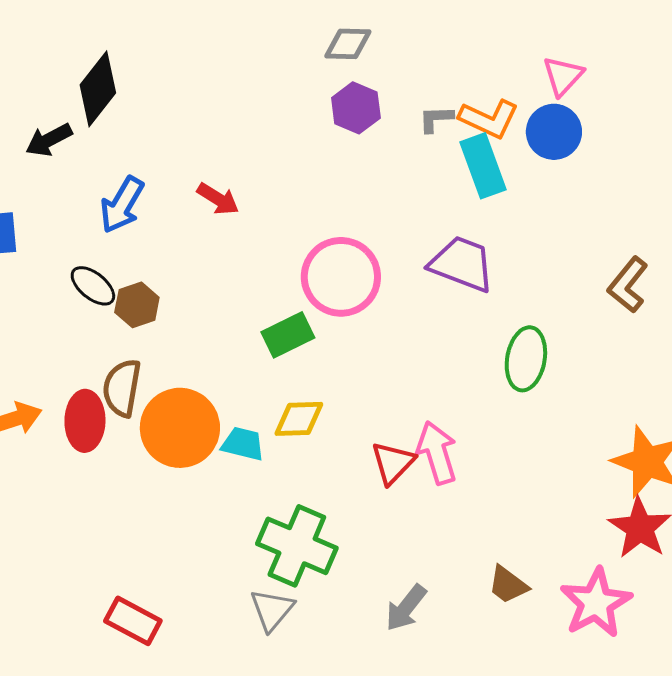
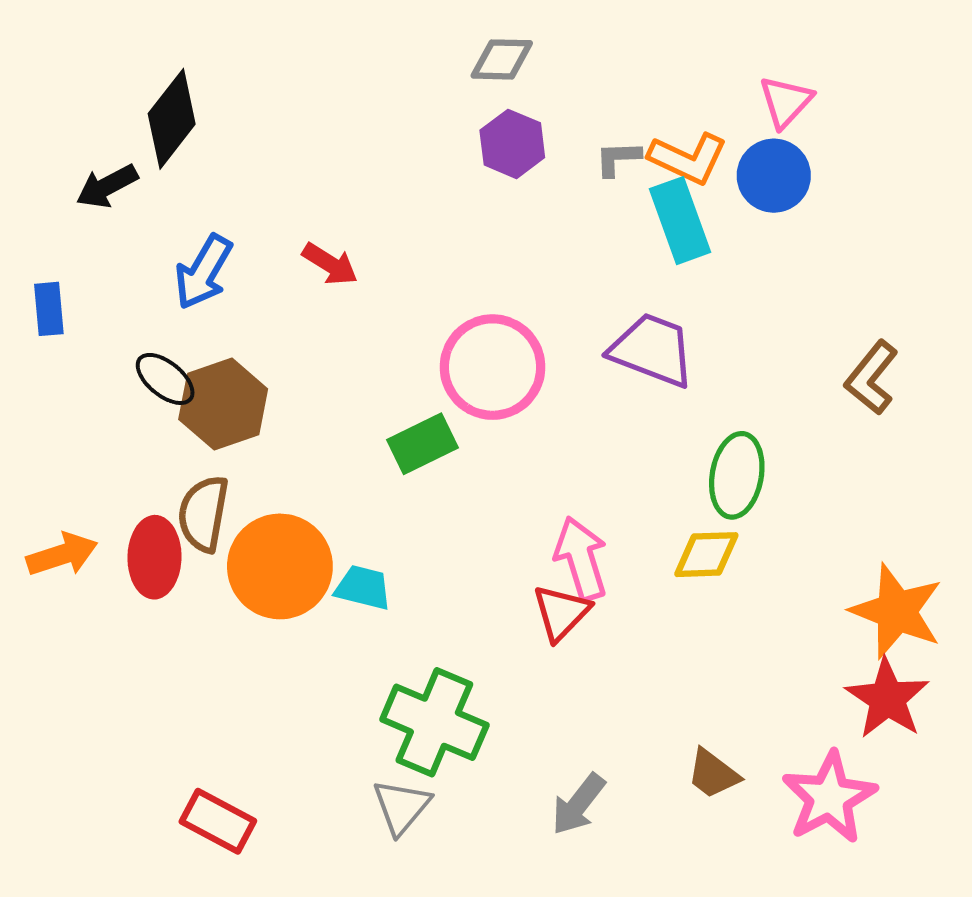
brown hexagon: (137, 305) -> (223, 404), size x1.5
yellow diamond: (299, 419) -> (706, 555), moved
pink arrow: (437, 453) -> (581, 559), moved

